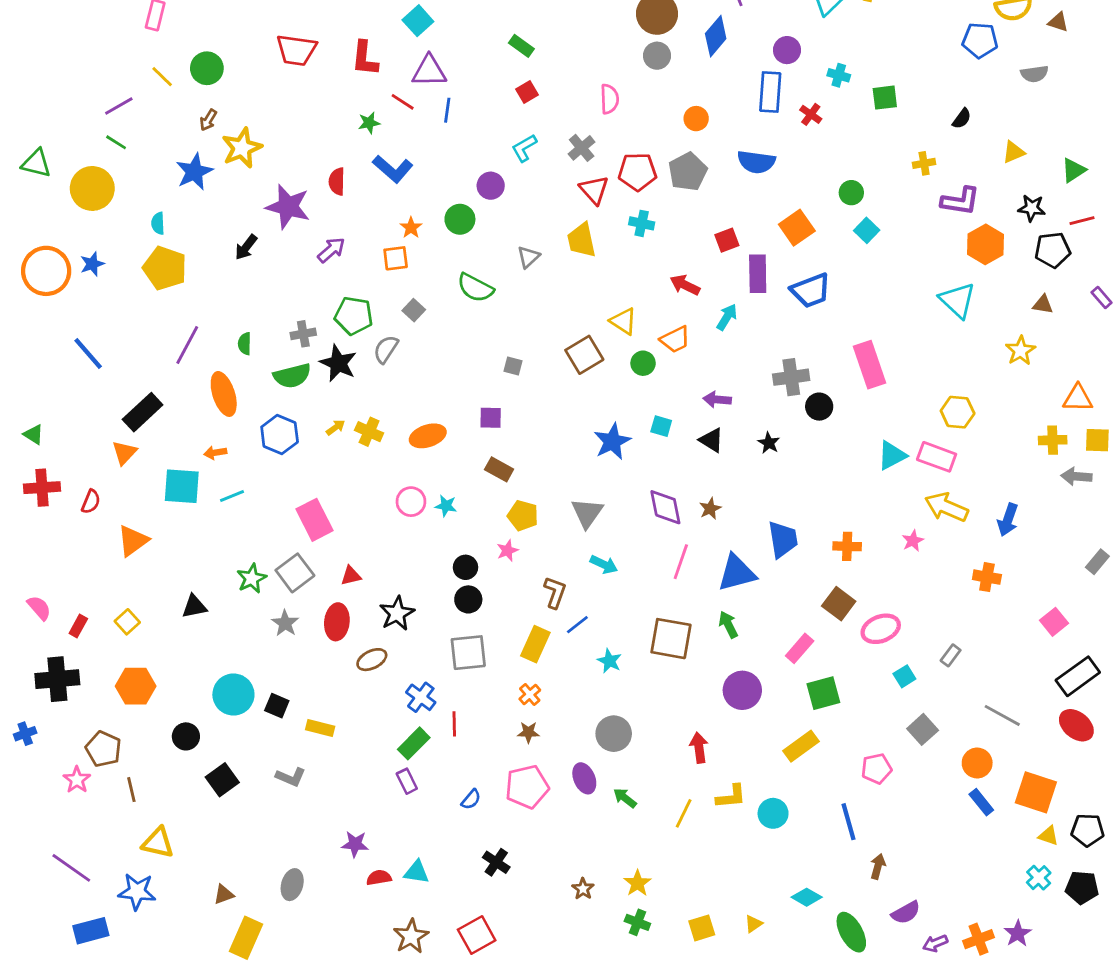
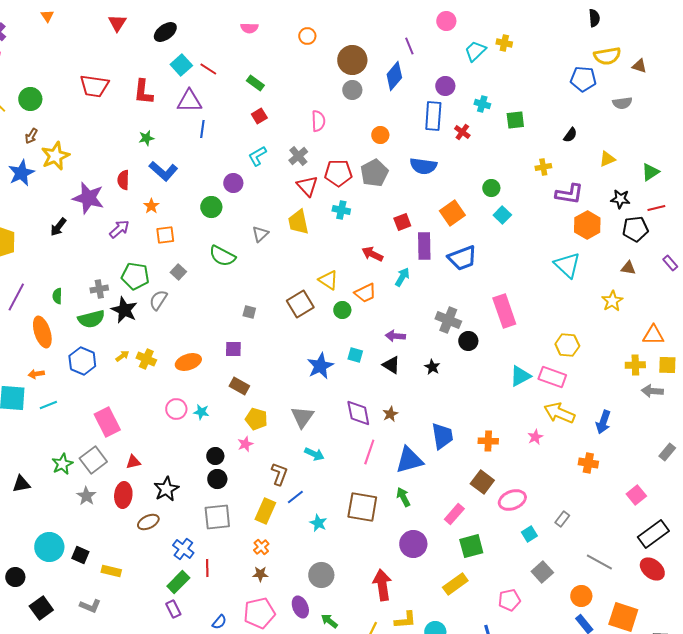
red line: (403, 102) -> (208, 69), moved
orange star: (411, 228) -> (151, 206), moved
gray cross: (791, 377) -> (448, 320), turned 30
red arrow: (699, 748) -> (382, 585), size x1.4

